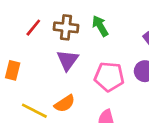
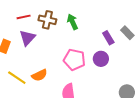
red line: (33, 28) -> (24, 17), turned 32
purple triangle: (68, 60) -> (27, 38), moved

